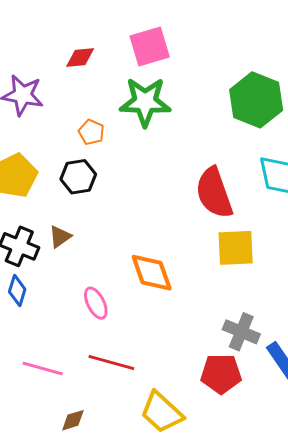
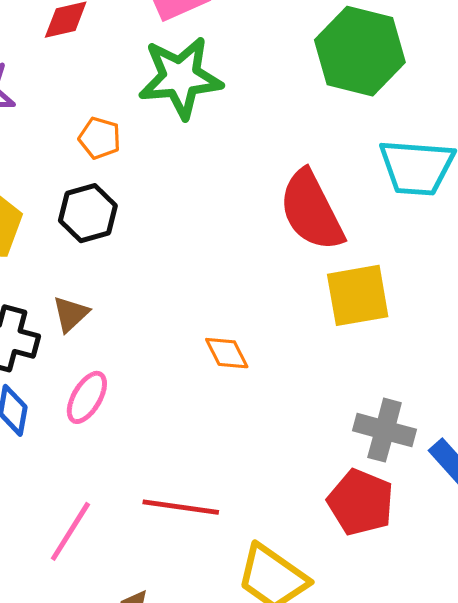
orange diamond: (152, 273) -> (227, 353), size x0.6
pink ellipse: (96, 303) -> (87, 397), moved, turned 64
pink line: (43, 368) -> (70, 531), turned -66
red pentagon: (221, 374) -> (361, 502), turned 30

